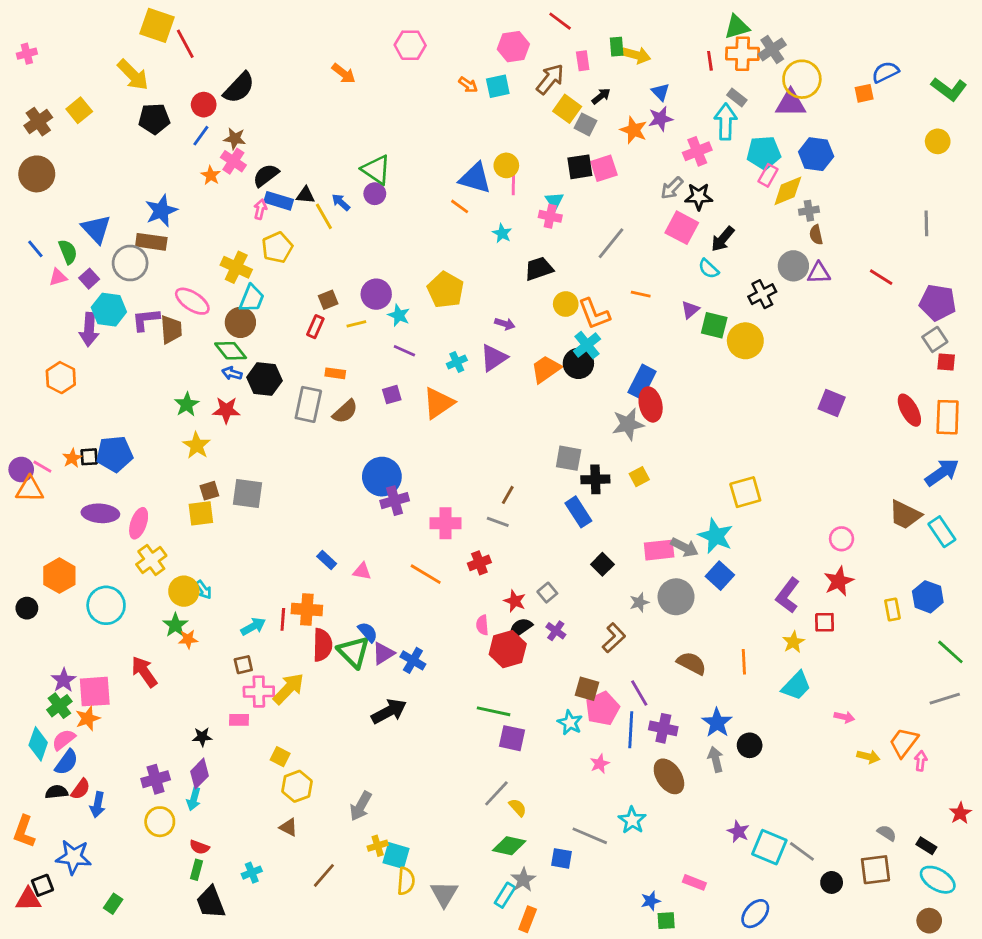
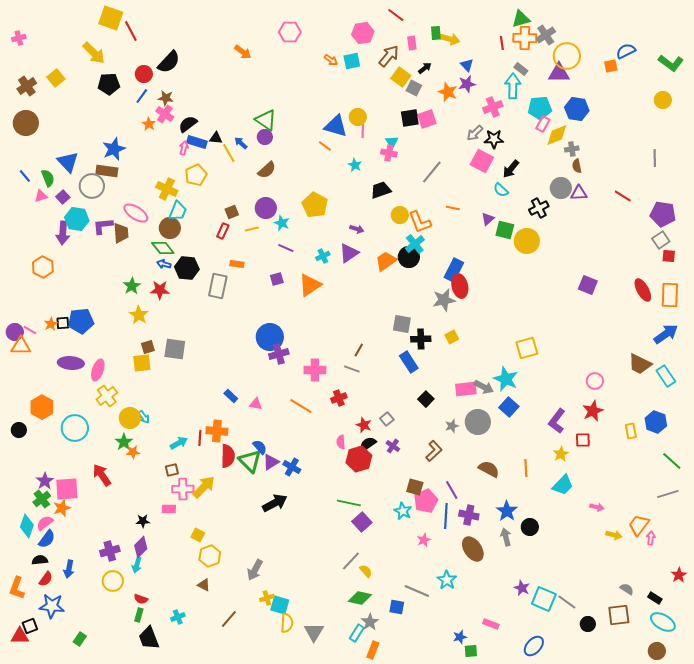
brown semicircle: (345, 412) -> (267, 170), moved
purple square: (512, 738) -> (362, 522), turned 36
red semicircle: (81, 789) -> (46, 579), moved

